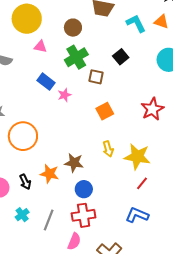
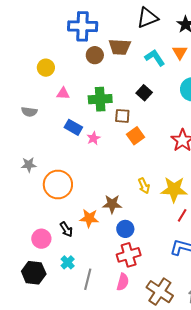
yellow circle: (27, 19) -> (46, 68), size x0.6
orange triangle: (161, 22) -> (180, 52), turned 49
brown circle: (73, 28) -> (95, 55), moved
green cross: (76, 57) -> (100, 99), turned 35
orange square: (105, 111) -> (135, 136), moved
gray line: (49, 220) -> (88, 279), moved

